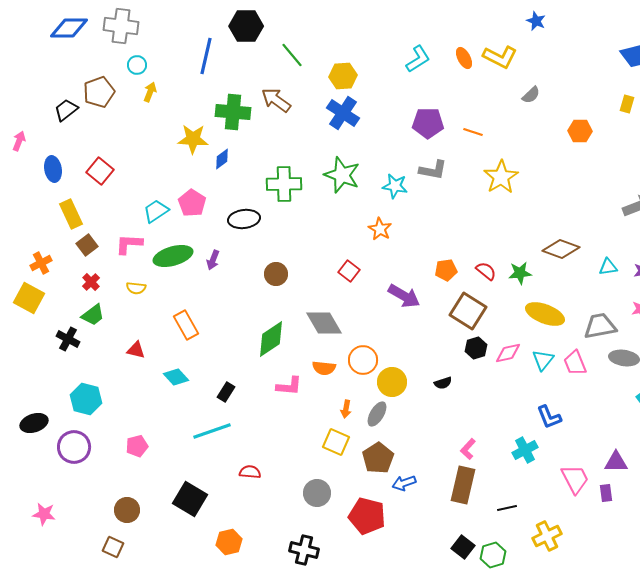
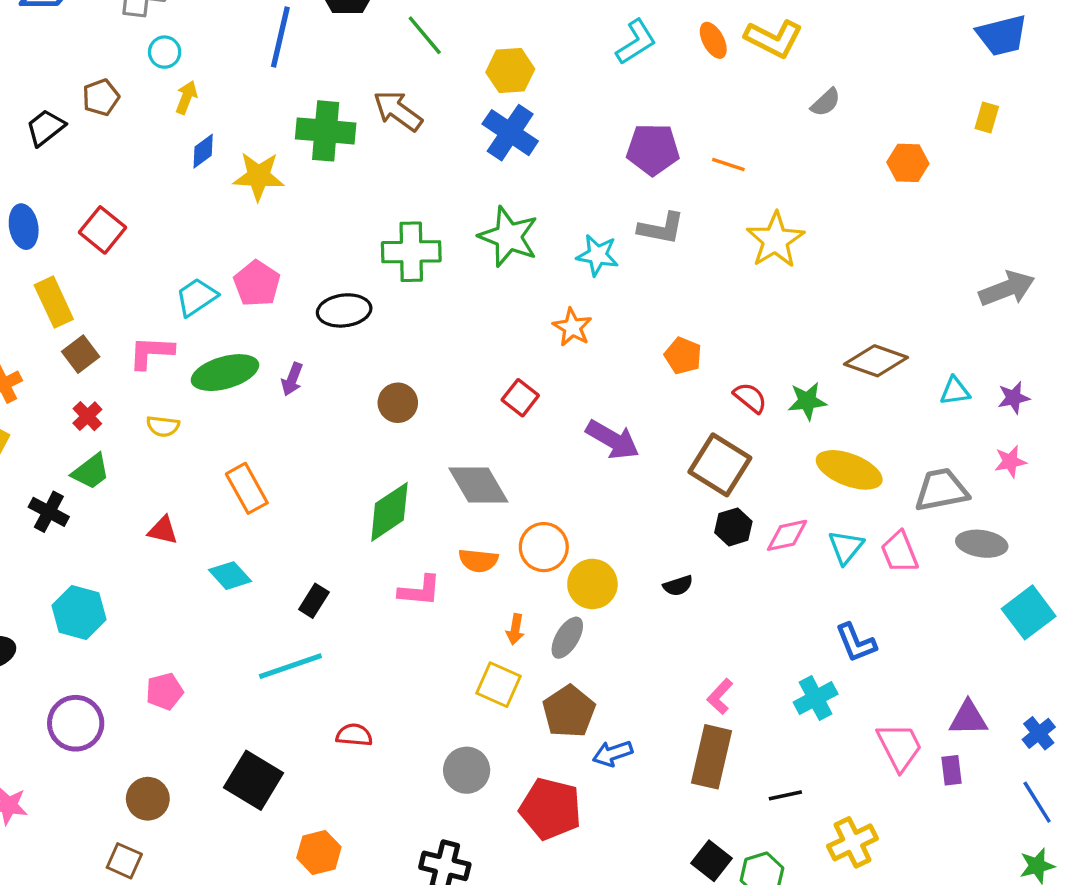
brown pentagon: (99, 92) -> (101, 97), size x0.7
blue diamond: (222, 159) -> (203, 151), moved
orange pentagon: (446, 270) -> (683, 356), moved, turned 30
purple circle: (74, 447) -> (76, 723), moved

